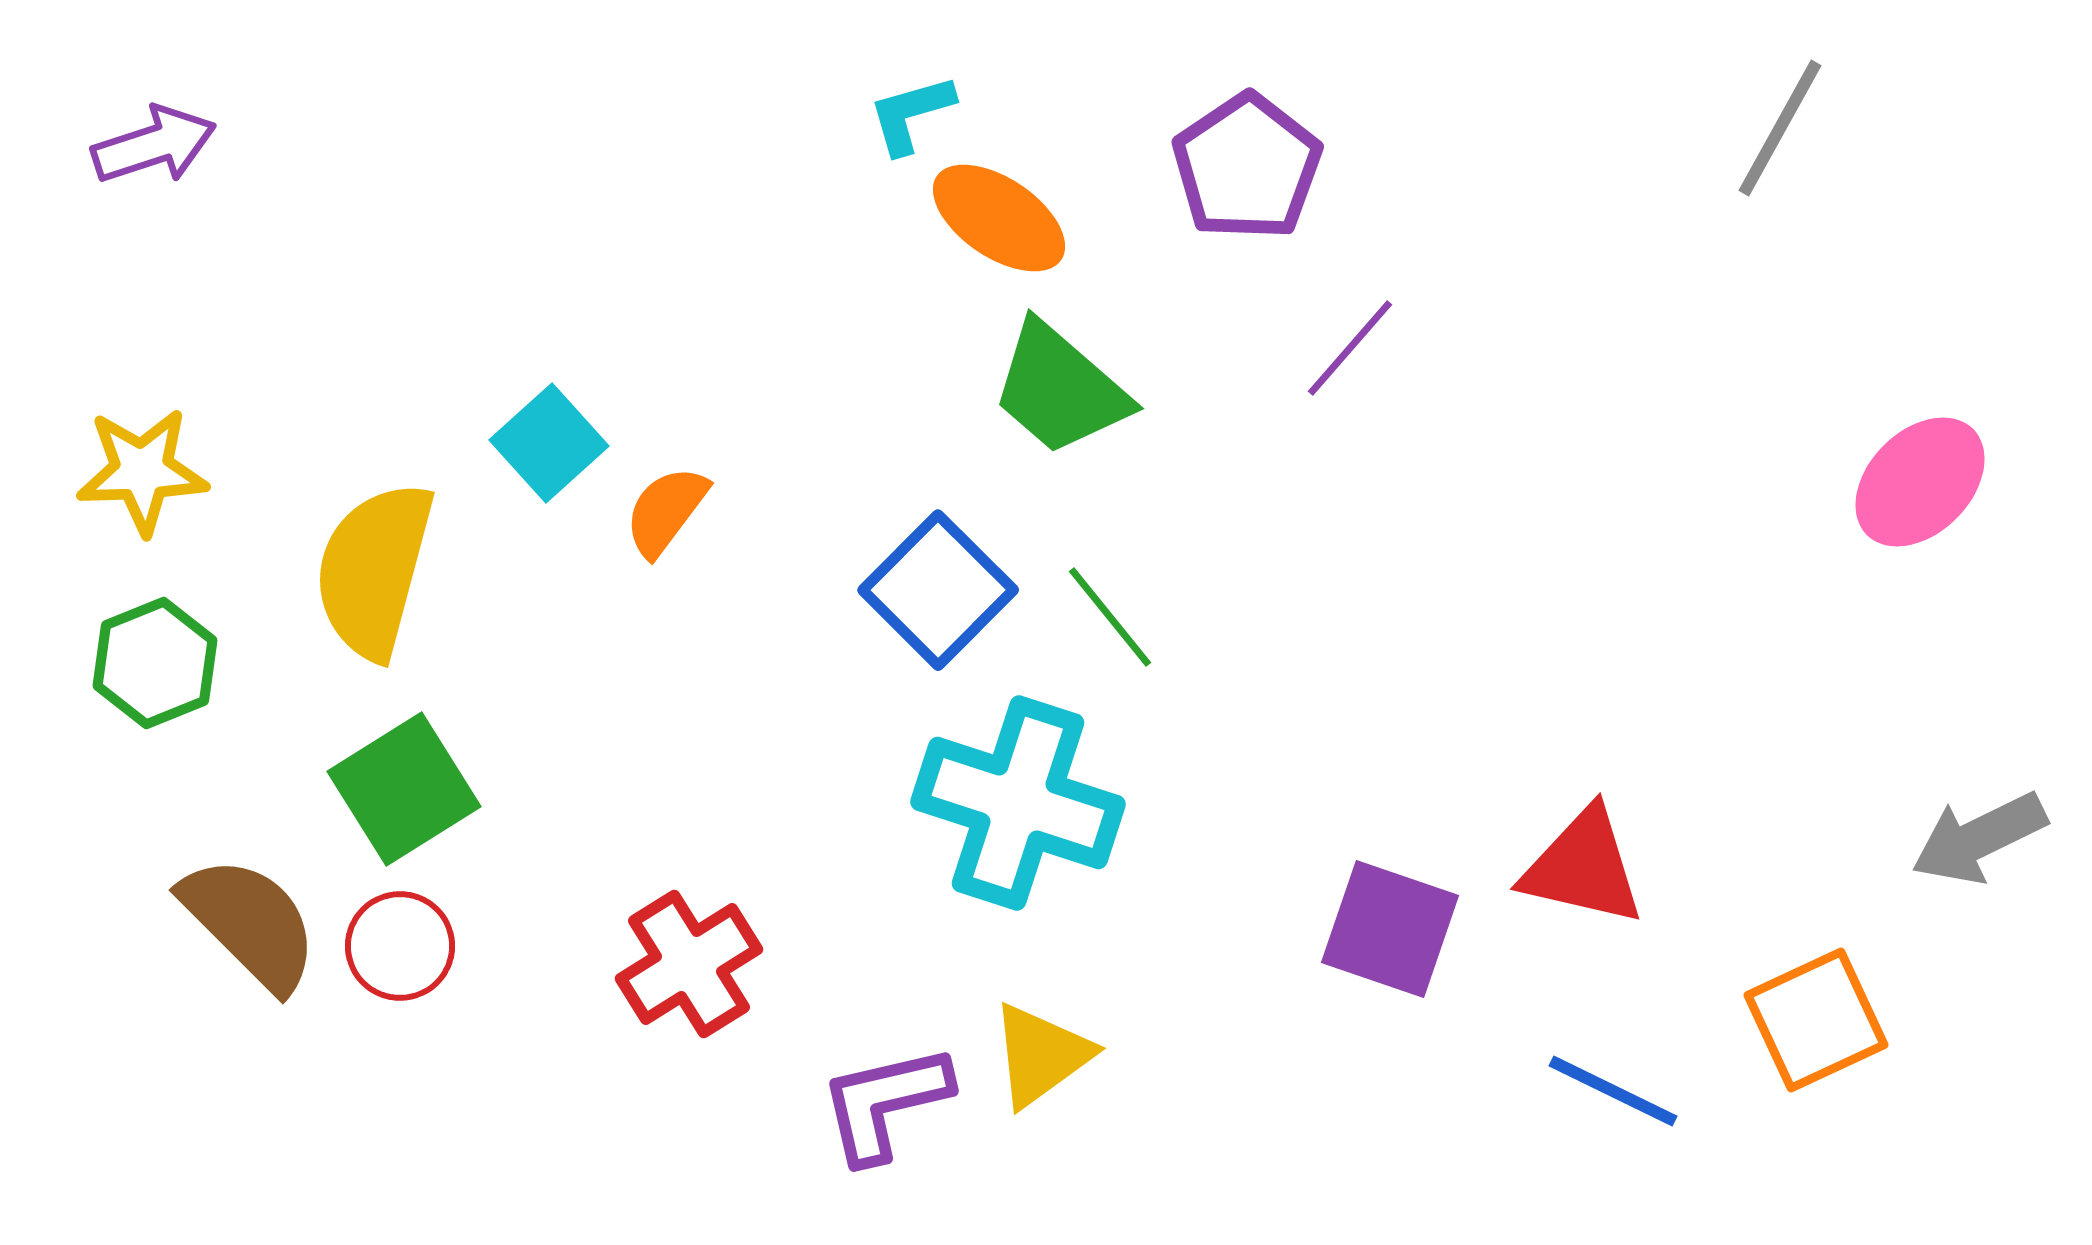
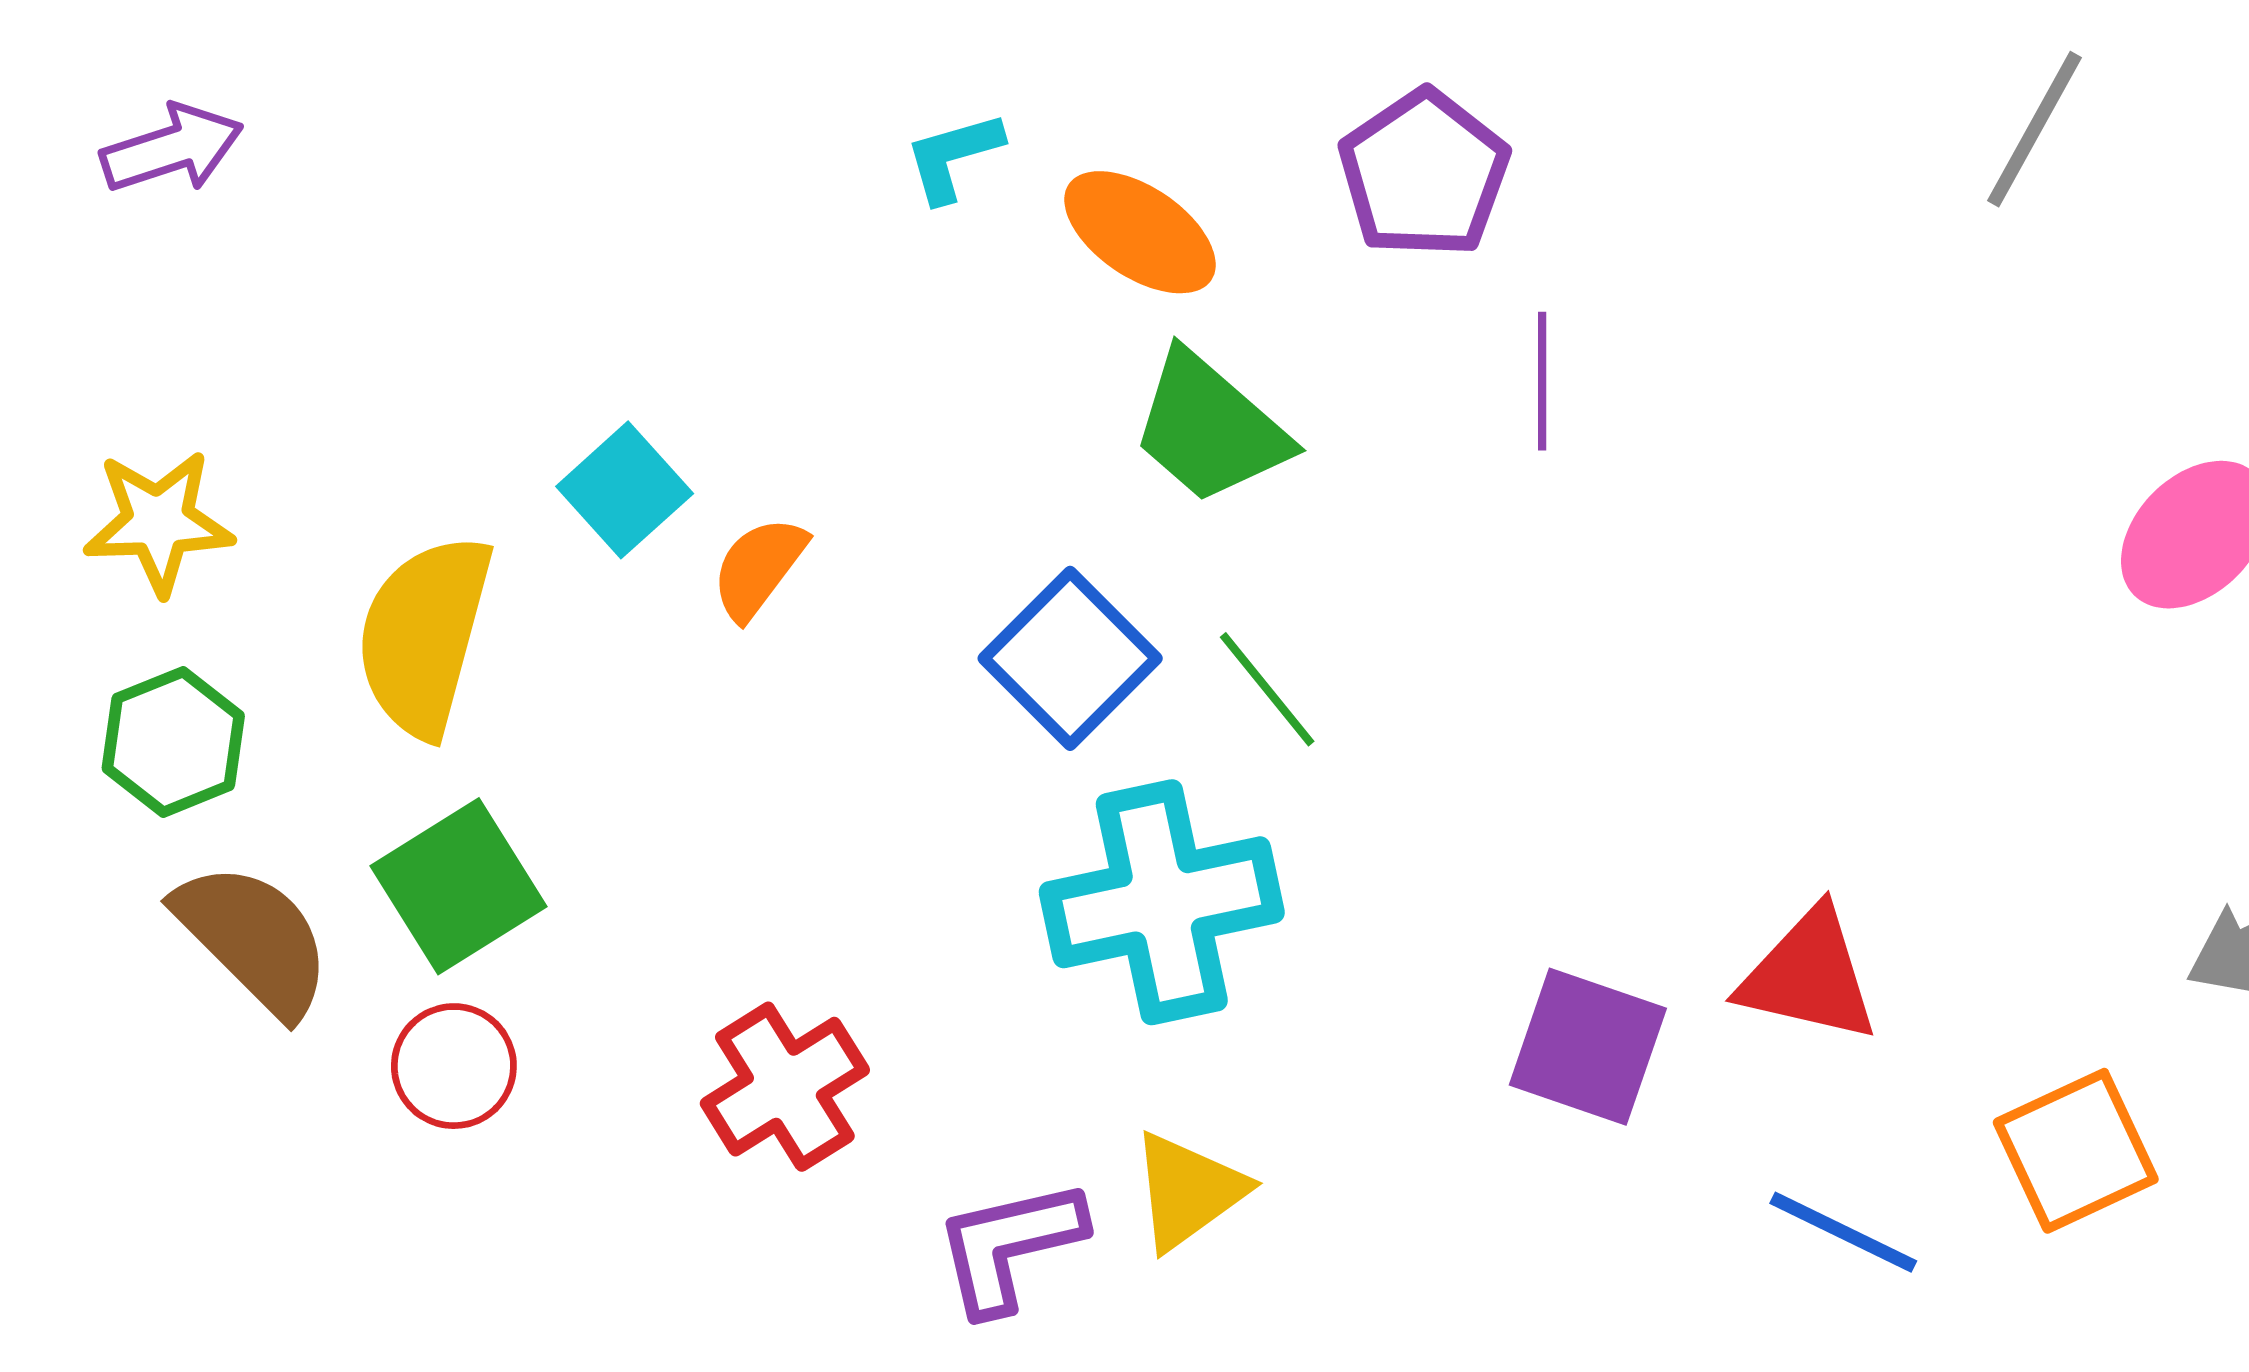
cyan L-shape: (911, 114) -> (953, 157), moved
purple line: (1350, 348) -> (1542, 381), turned -41
cyan cross: (1018, 803) -> (1162, 902), turned -30
brown semicircle: (250, 923) -> (253, 939), moved

